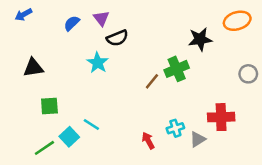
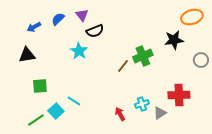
blue arrow: (23, 15) -> (34, 27), moved
black star: (200, 39) -> (174, 40), moved

